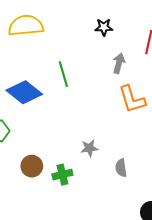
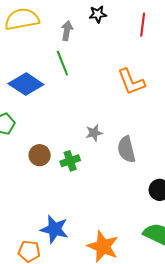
gray arrow: (119, 63) -> (67, 31), moved
gray semicircle: (121, 168) -> (126, 149), size x1.5

